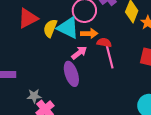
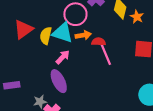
pink arrow: (79, 53) -> (63, 57), moved
purple ellipse: (71, 74) -> (59, 81), moved

